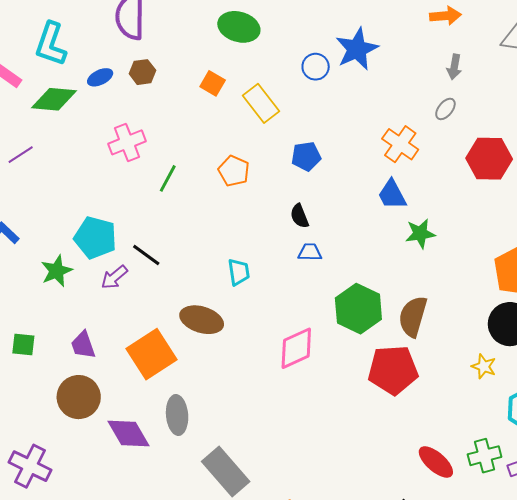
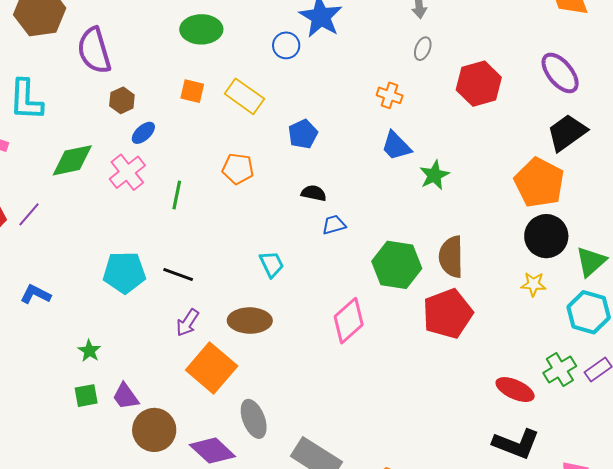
blue ellipse: (100, 77) -> (143, 133), moved
green diamond: (54, 99) -> (72, 160), moved
orange cross: (400, 144) -> (390, 95), size x0.7
black semicircle: (299, 216) -> (314, 193), turned 140
green star: (57, 271) -> (89, 351), moved, size x0.7
purple arrow: (114, 277) -> (188, 323), moved
purple trapezoid: (83, 345) -> (126, 396), moved

